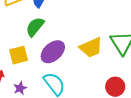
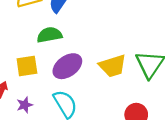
green semicircle: (35, 27) -> (49, 35), turned 35

